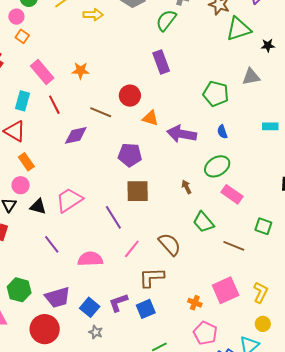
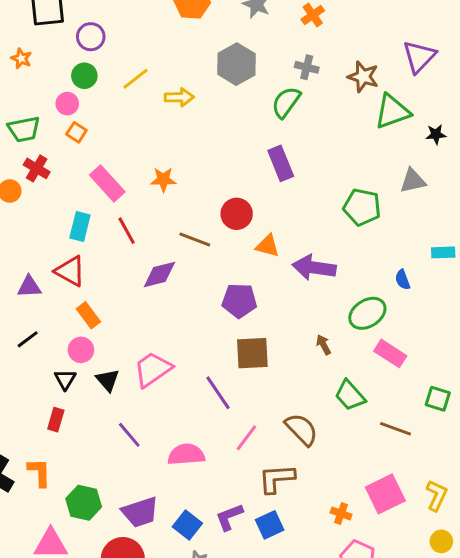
blue semicircle: (222, 132) -> (403, 280), moved
black triangle: (38, 206) -> (108, 380), turned 36

